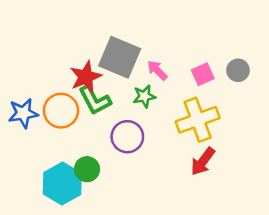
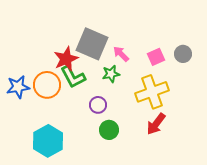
purple circle: (127, 137) -> (98, 105), size x0.7
green circle: (87, 169) -> (109, 130), moved

